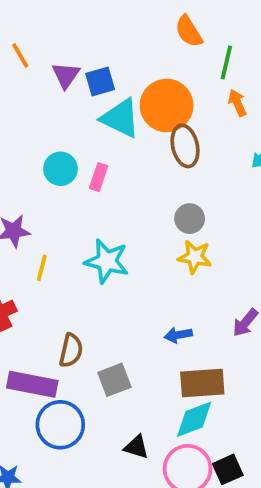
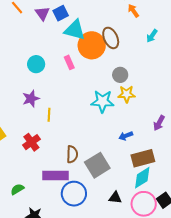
orange circle: (167, 105) -> (92, 45), moved
cyan circle: (60, 169) -> (36, 64), moved
pink rectangle: (99, 177) -> (69, 62), turned -32
cyan star: (107, 261) -> (102, 101), moved
gray square: (114, 380) -> (97, 165), size x1.4

